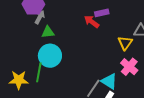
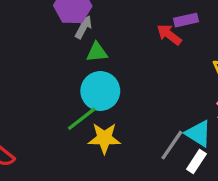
green line: (39, 72) -> (82, 119), turned 42
yellow star: (19, 80) -> (104, 138), moved

